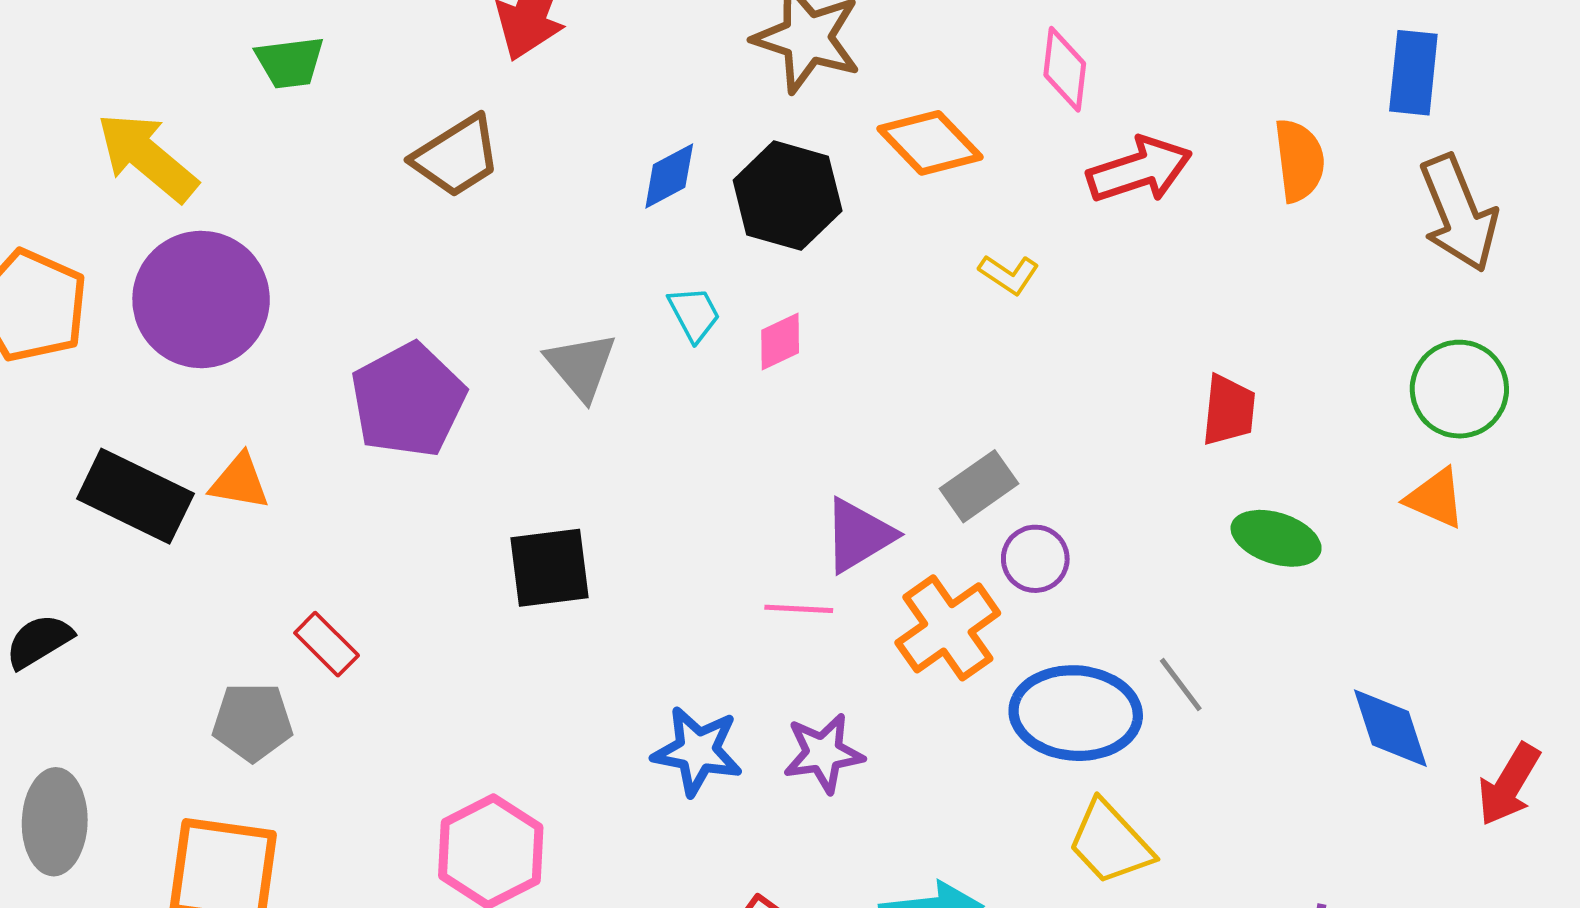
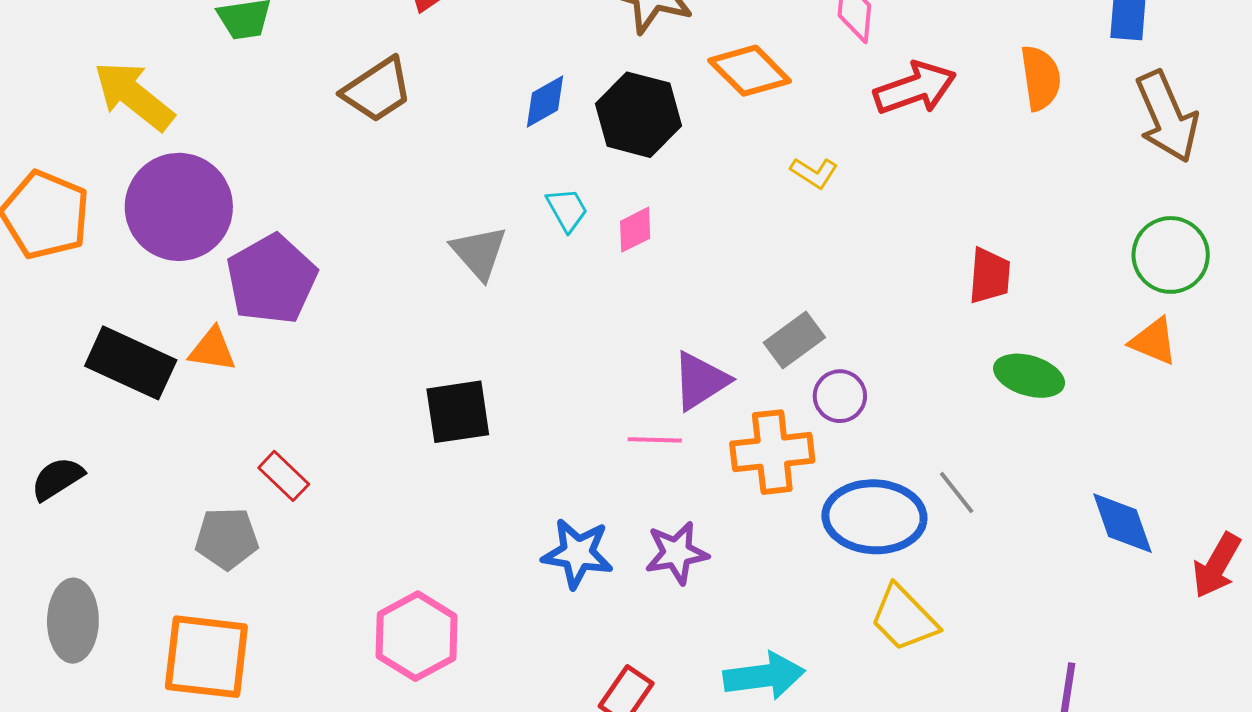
purple pentagon: (408, 400) -> (272, 279), moved
orange cross: (948, 628) -> (772, 452), turned 30

